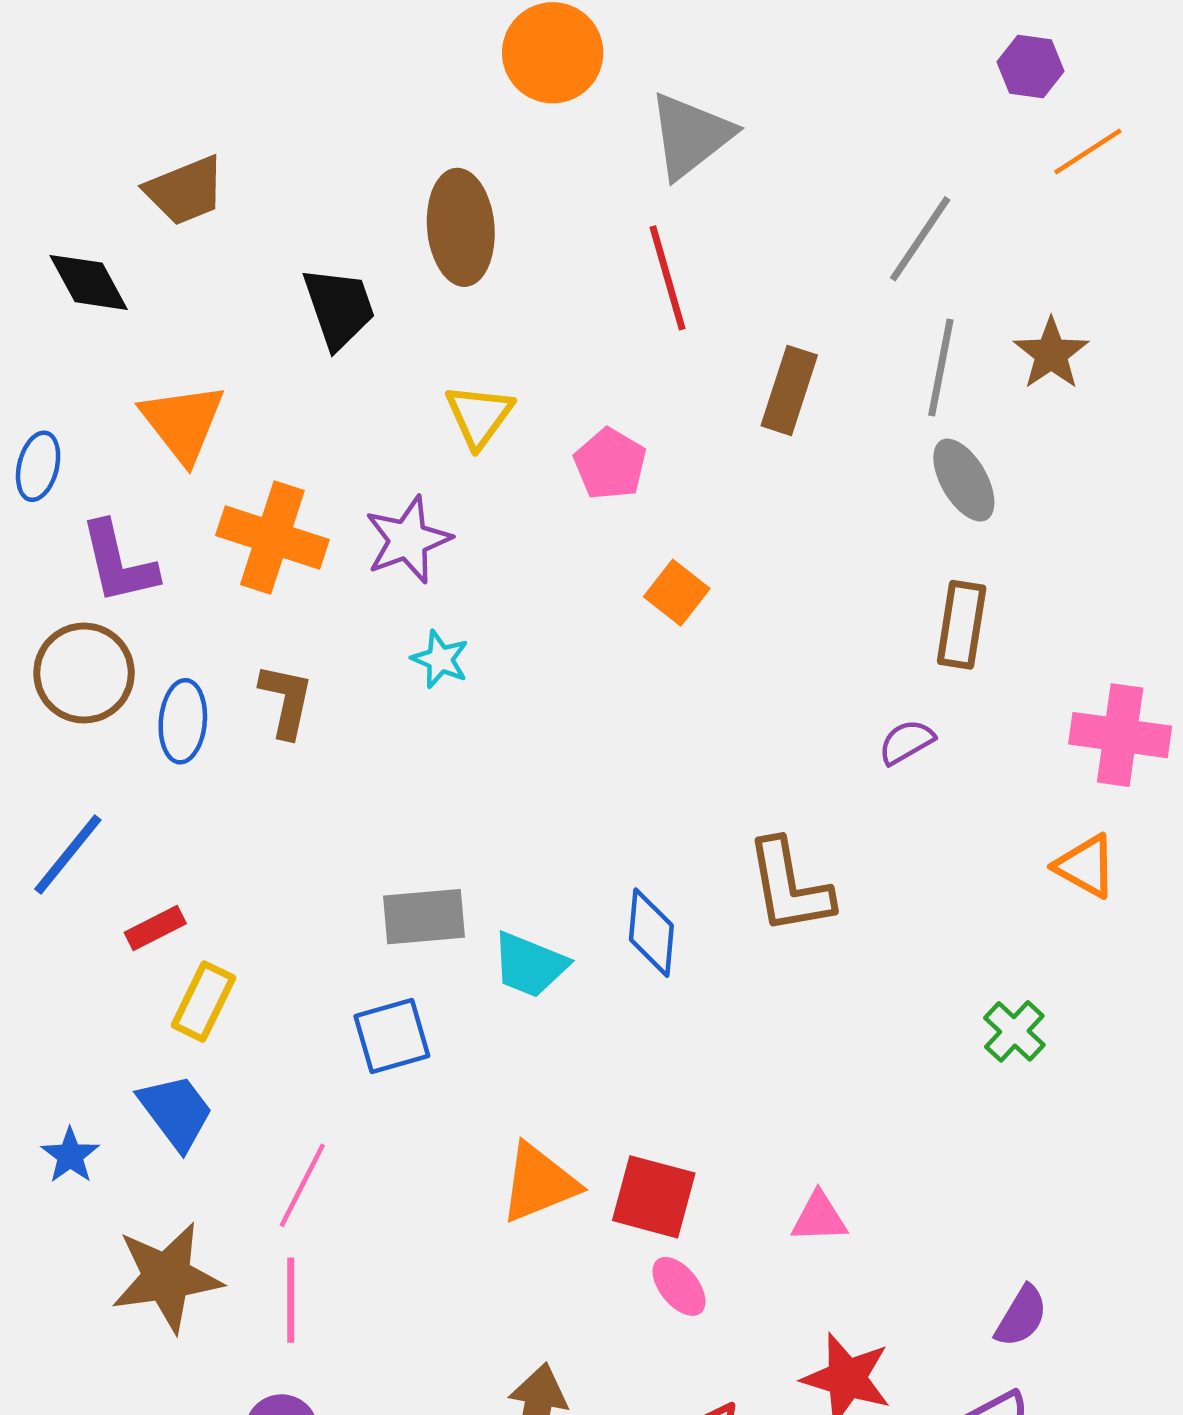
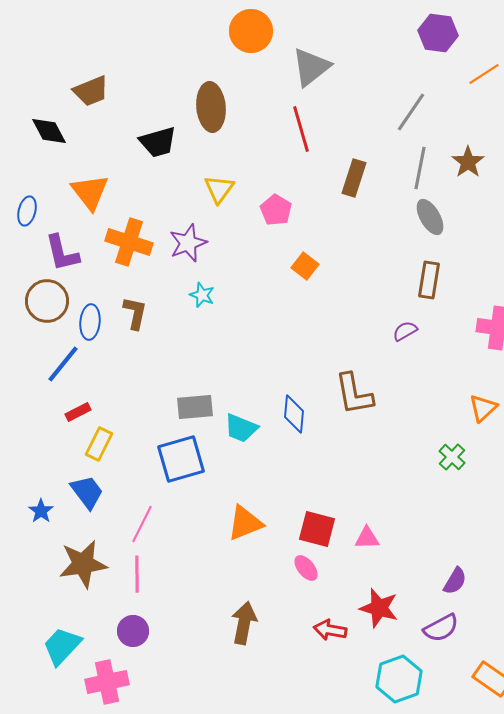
purple hexagon: (1030, 67) -> (438, 33), moved, size x1.4
black trapezoid: (339, 308) -> (158, 142), turned 93
blue line: (68, 855) -> (63, 364), moved
orange triangle: (1086, 866) -> (483, 408), moved, turned 48
blue square: (392, 1036) -> (181, 459), size x1.4
red square: (654, 1197) -> (317, 529), moved

